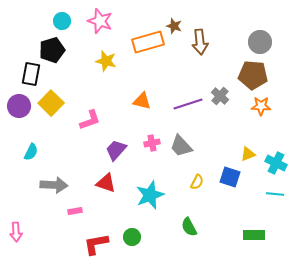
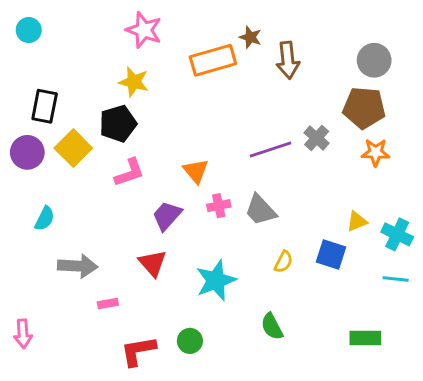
cyan circle: (62, 21) -> (29, 30), moved
black pentagon: (52, 50) -> (118, 124), moved
yellow star: (106, 61) -> (134, 82), moved
orange triangle: (142, 101) -> (196, 171), moved, turned 36
red triangle: (106, 183) -> (152, 263), turned 30

